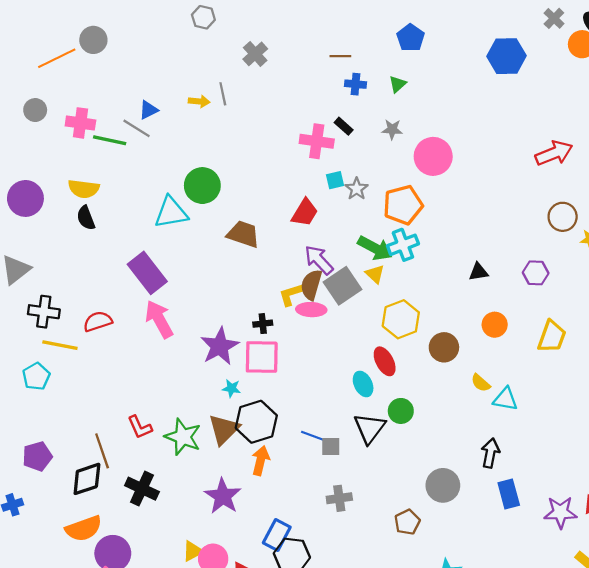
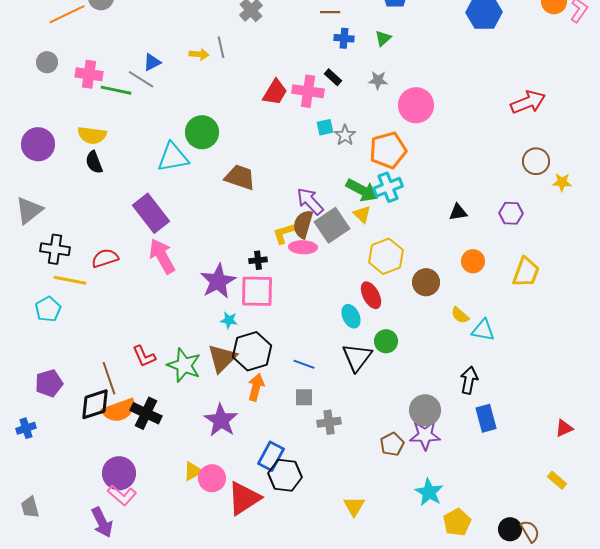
red trapezoid: (305, 212) -> (275, 92), moved
gray square: (331, 447) -> (304, 397), moved
purple star: (560, 512) -> (425, 435), moved
orange semicircle: (84, 529) -> (119, 410), moved

